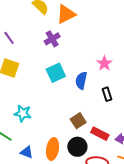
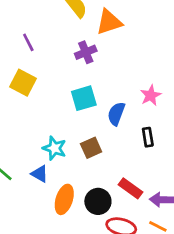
cyan star: (23, 113) -> (54, 148), moved
brown square: (78, 121) -> (91, 148), moved
blue triangle: (27, 152) -> (40, 174), moved

